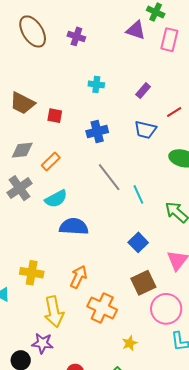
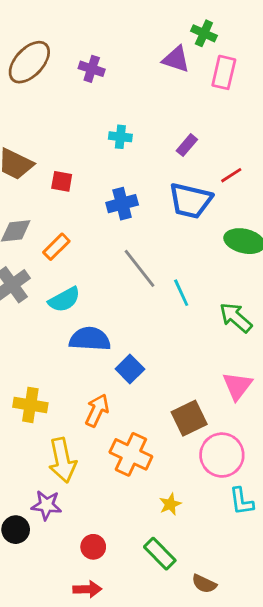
brown ellipse: (33, 31) -> (29, 62), turned 76
blue trapezoid: (145, 130) -> (190, 201), size x1.4
blue square: (138, 242) -> (130, 369), moved

